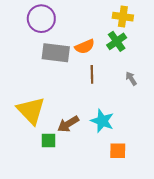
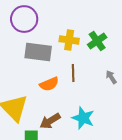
yellow cross: (123, 17) -> (69, 40), moved
orange semicircle: (85, 47) -> (49, 84), moved

